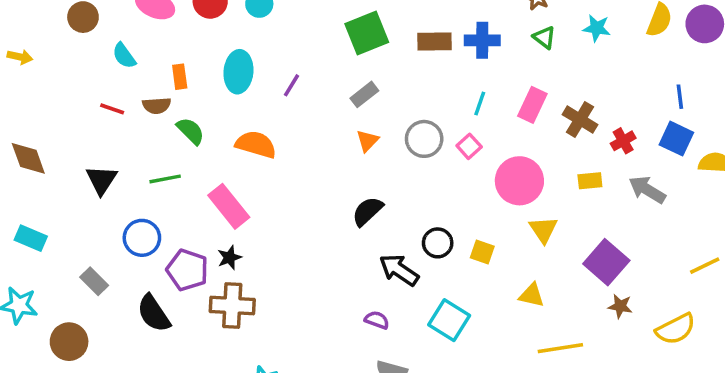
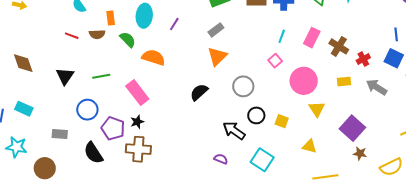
green semicircle: (191, 131) -> (128, 40), moved
gray circle: (424, 139) -> (243, 86), moved
orange triangle: (367, 141) -> (217, 56), size x1.5
black semicircle: (367, 211) -> (199, 92), moved
gray rectangle: (94, 281) -> (60, 134), turned -42

